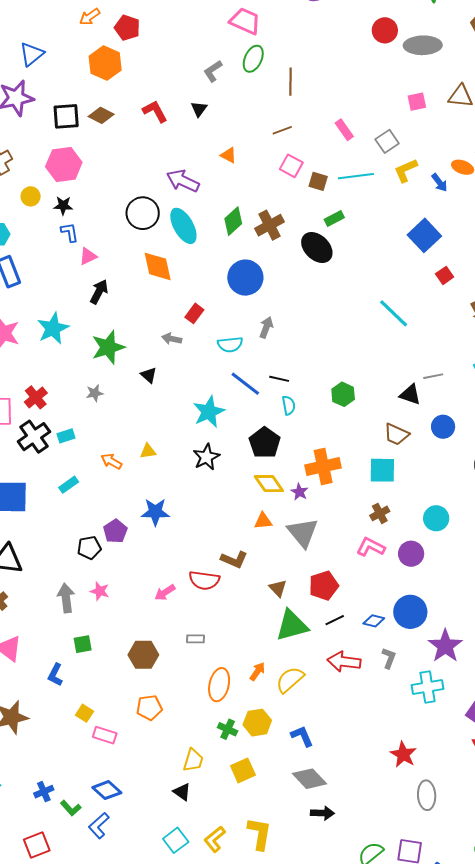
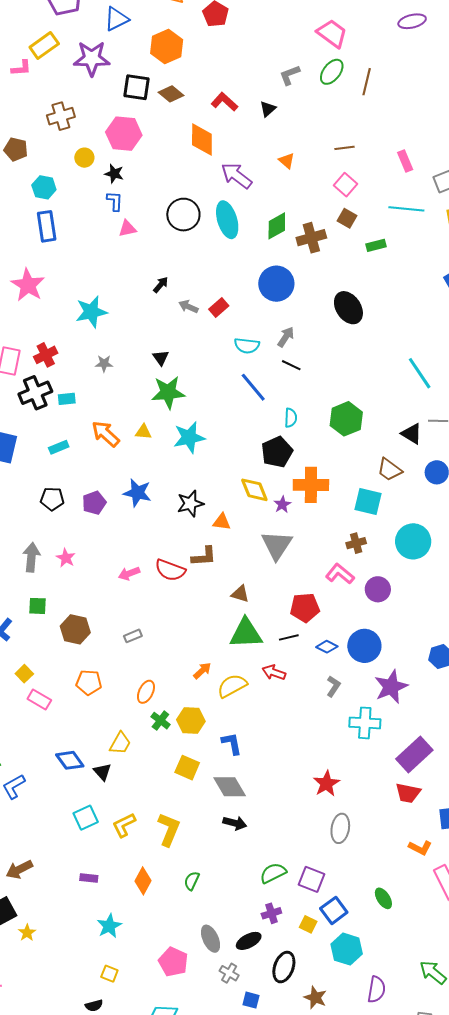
orange hexagon: (105, 63) -> (167, 47), moved
brown line: (291, 82) -> (367, 82), moved
red L-shape: (155, 111) -> (224, 102), turned -32
brown square: (318, 181) -> (347, 218), moved
black circle: (143, 213) -> (183, 215), moved
black ellipse: (317, 247) -> (348, 308), moved
orange diamond: (158, 266) -> (202, 140), moved
black arrow: (99, 292) -> (161, 285), moved, size x0.7
cyan line: (394, 313) -> (420, 373), moved
cyan star: (53, 328) -> (91, 312), moved
gray arrow: (172, 339) -> (188, 307), moved
green star: (108, 347) -> (168, 392), moved
black line: (279, 379) -> (291, 365), moved
green hexagon: (343, 394) -> (346, 419), size x1.4
cyan star: (209, 412) -> (189, 437), moved
black pentagon: (265, 443) -> (277, 452), moved
black star: (206, 457) -> (190, 504), moved
orange arrow: (111, 461) -> (106, 434), size x1.4
cyan circle: (436, 518) -> (413, 541), moved, size x1.4
orange triangle: (263, 521) -> (222, 522), moved
black pentagon: (89, 548) -> (52, 499), moved
brown L-shape: (234, 560) -> (204, 556), turned -40
red pentagon: (324, 586) -> (305, 608), moved
brown triangle: (278, 588) -> (240, 594), turned -42
gray rectangle: (196, 639) -> (133, 636), moved, turned -36
brown hexagon: (143, 655) -> (75, 629), moved
red arrow: (344, 662) -> (274, 672), moved, size x0.7
orange ellipse: (219, 685) -> (146, 692), moved, size x0.7
yellow square: (243, 770) -> (187, 768), moved, turned 35
blue diamond: (107, 790) -> (70, 760), moved

